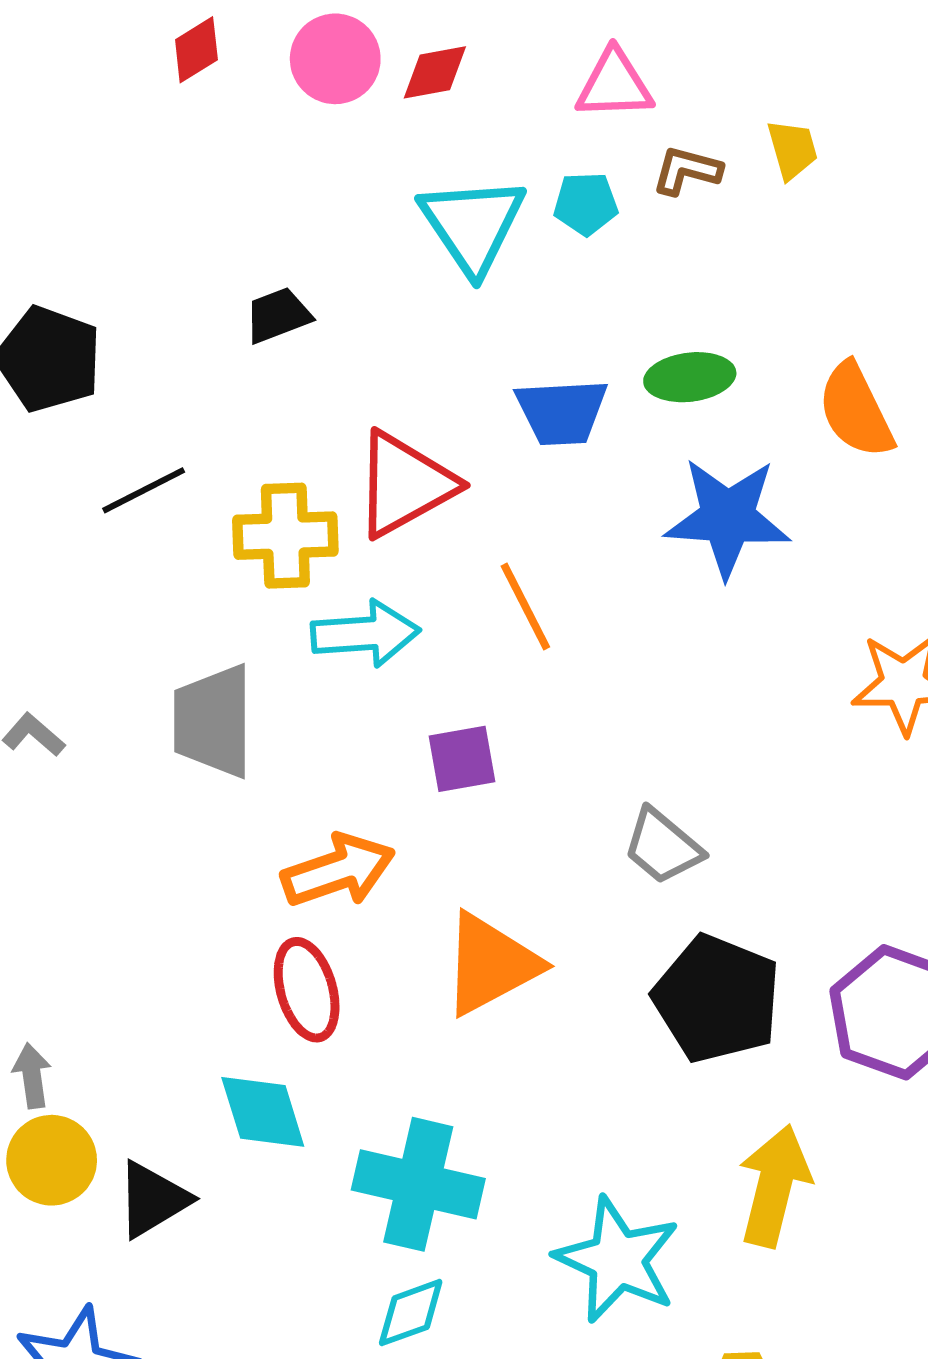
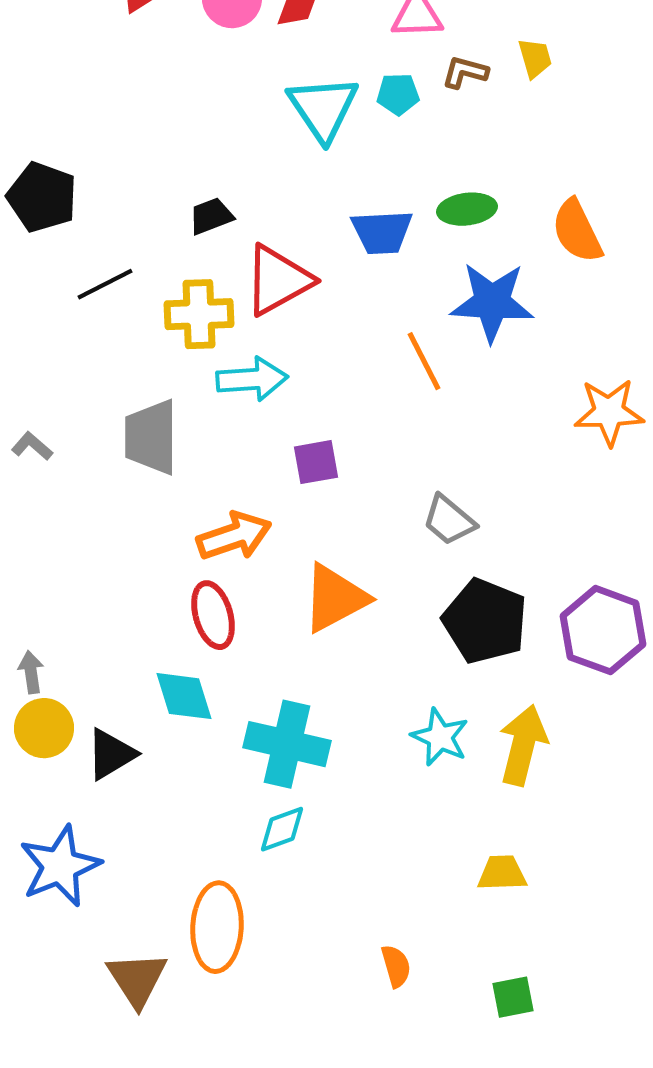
black trapezoid: (278, 315) -> (211, 216), moved
orange line: (525, 606) -> (424, 361), moved
cyan star: (617, 1260) -> (440, 737), moved, size x0.7

